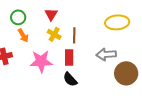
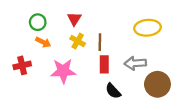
orange arrow: (23, 35) -> (43, 42), turned -32
red rectangle: (69, 57) -> (104, 64), moved
black semicircle: (70, 79) -> (113, 91), moved

